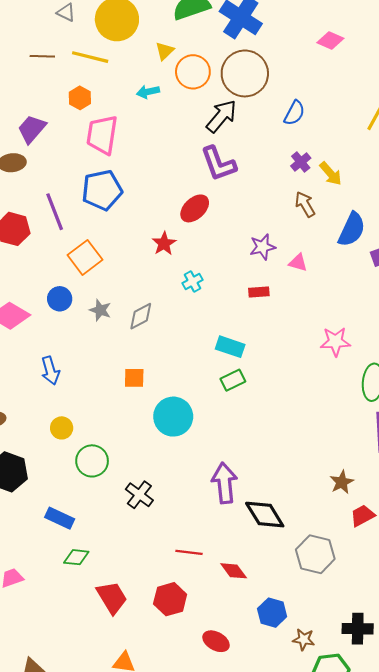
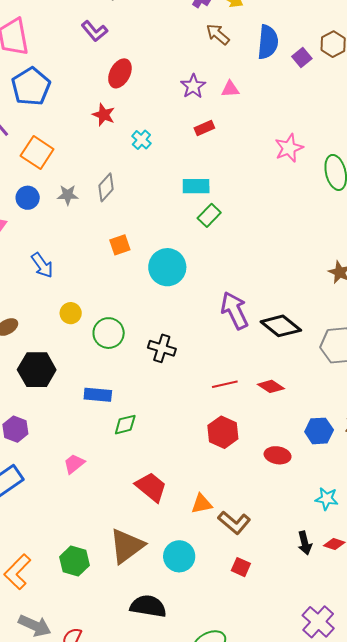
purple L-shape: (218, 164) -> (94, 31), moved, size x0.7
red trapezoid: (112, 597) -> (151, 487), moved
blue hexagon: (272, 613) -> (319, 431), moved

